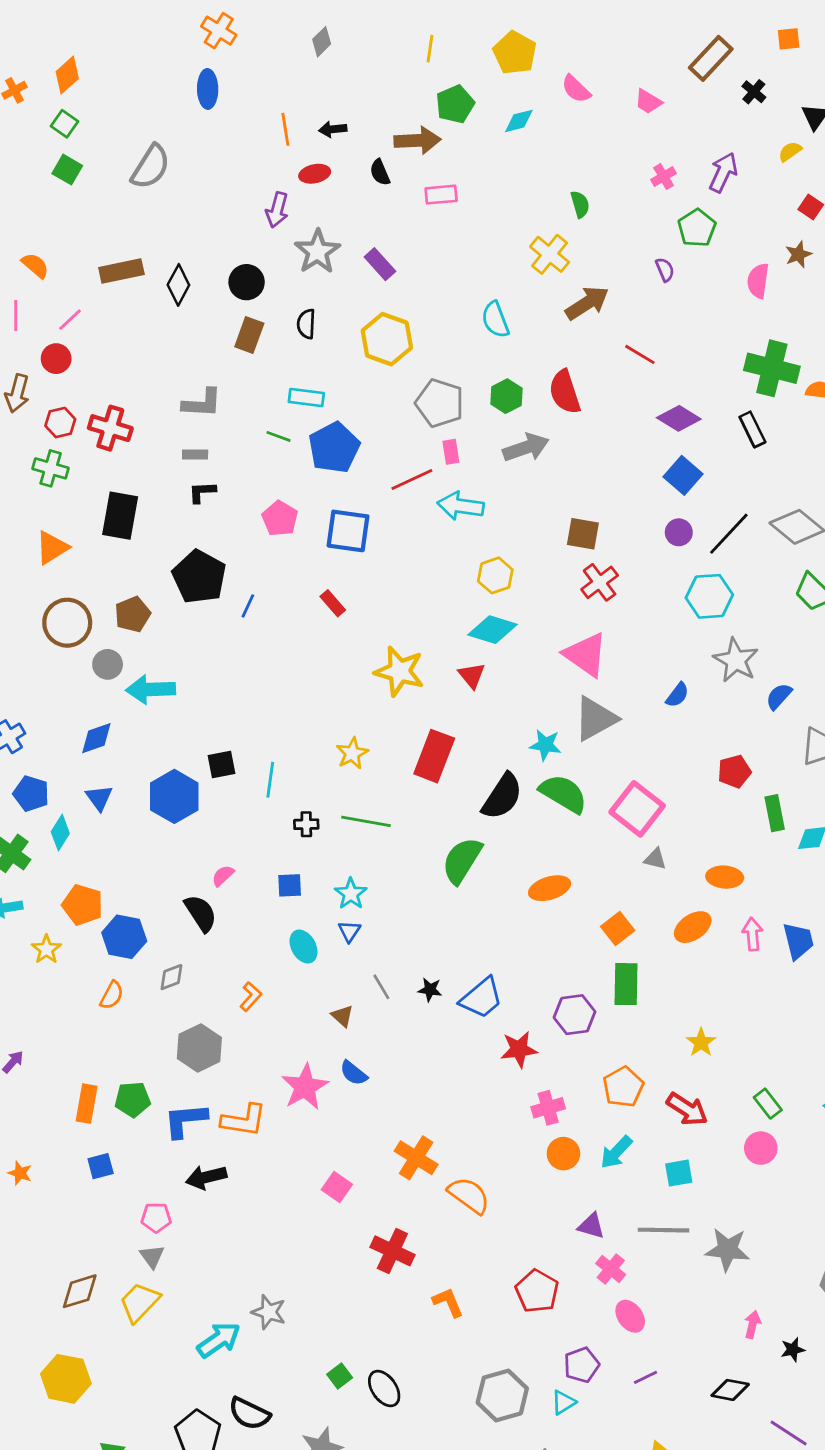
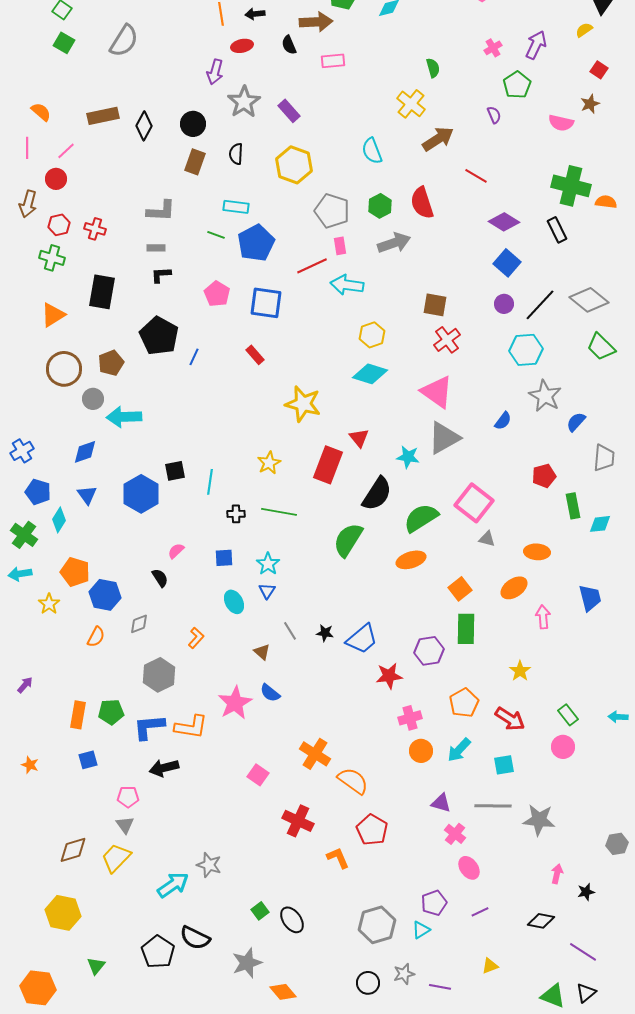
pink semicircle: (758, 281) -> (561, 123), turned -85
red cross: (110, 428) -> (95, 229), size x0.7
red triangle: (472, 675) -> (359, 438), moved
green semicircle: (563, 794) -> (421, 518), moved, turned -63
black semicircle: (201, 913) -> (160, 578), size x0.7
pink arrow: (752, 934) -> (543, 617), moved
red pentagon: (537, 1291) -> (372, 830), moved

